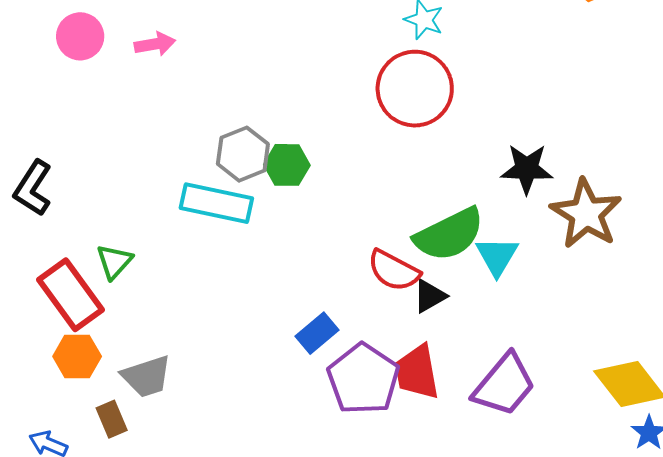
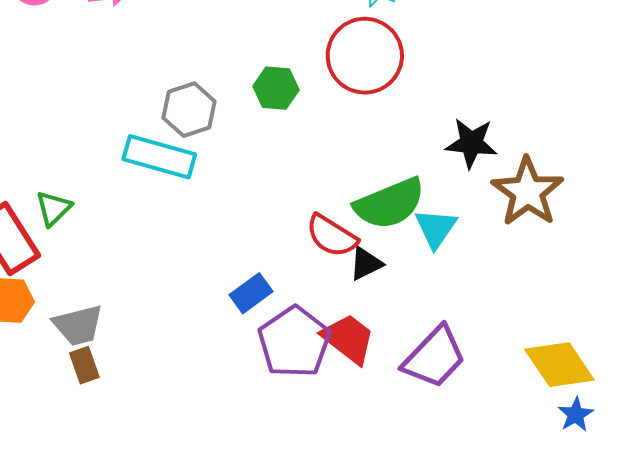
green hexagon: (287, 165) -> (276, 88), moved
red trapezoid: (417, 372) -> (348, 339), turned 134
brown rectangle: (112, 419) -> (84, 365), moved

